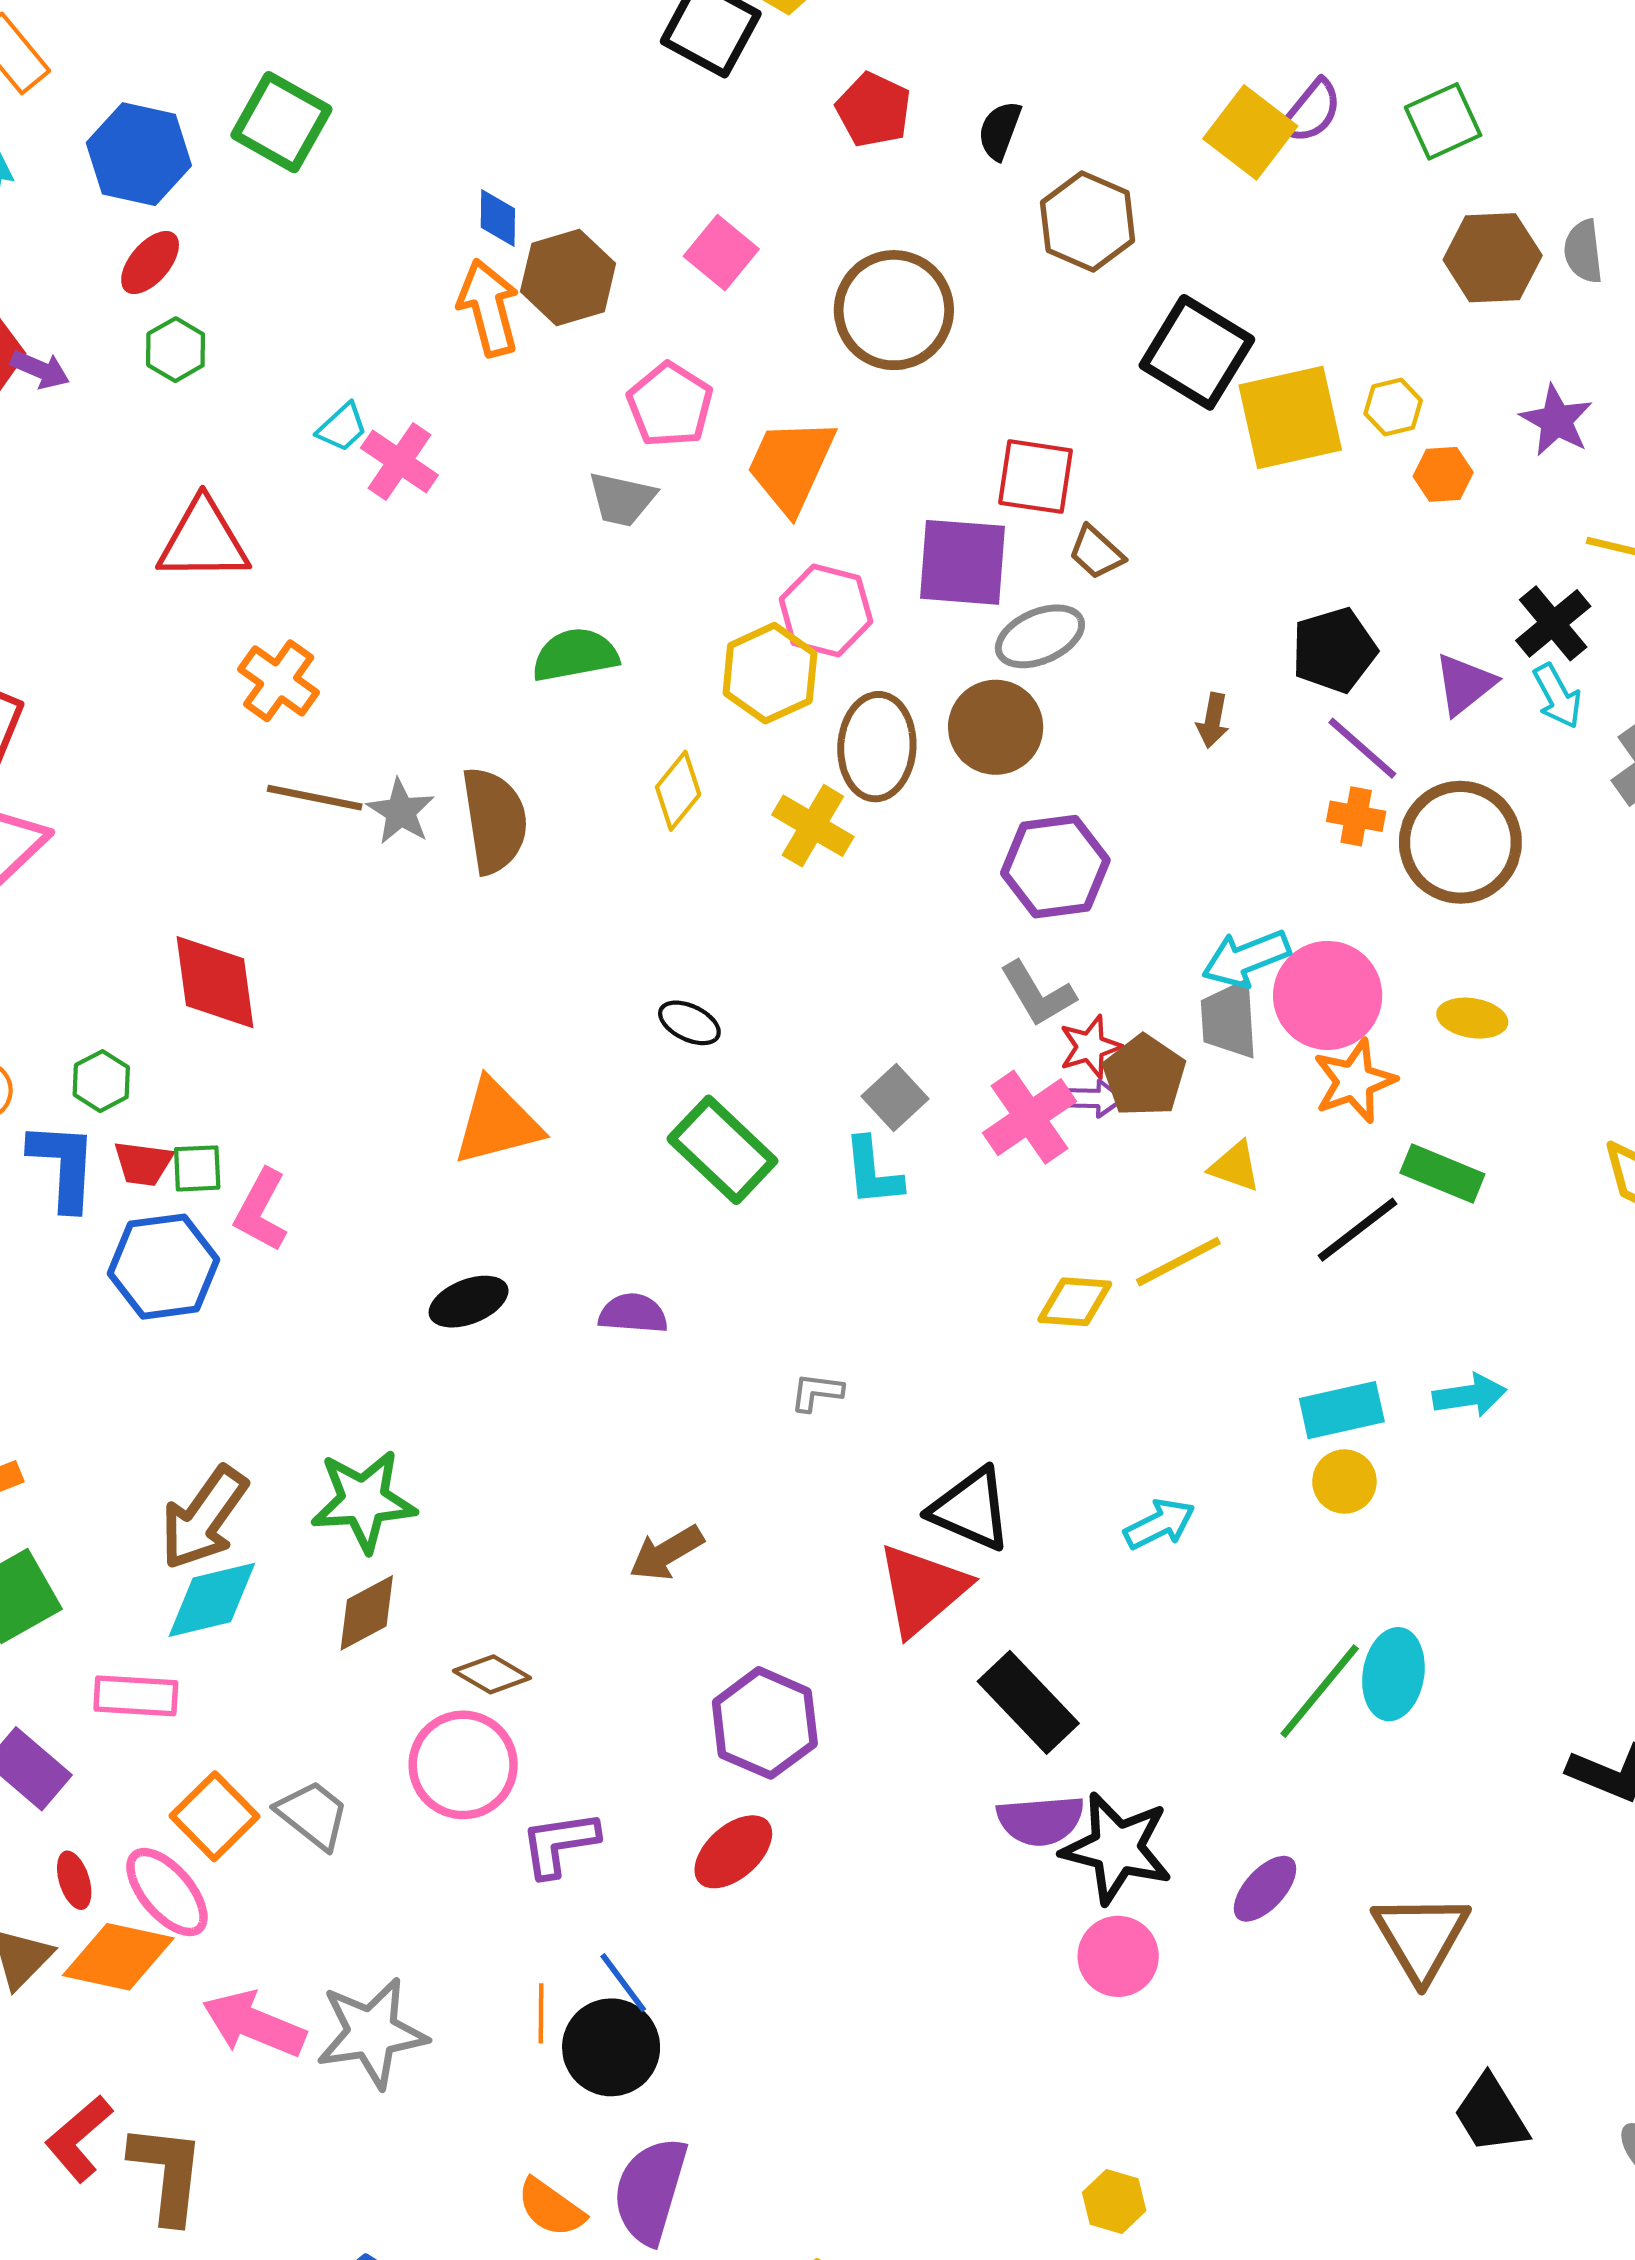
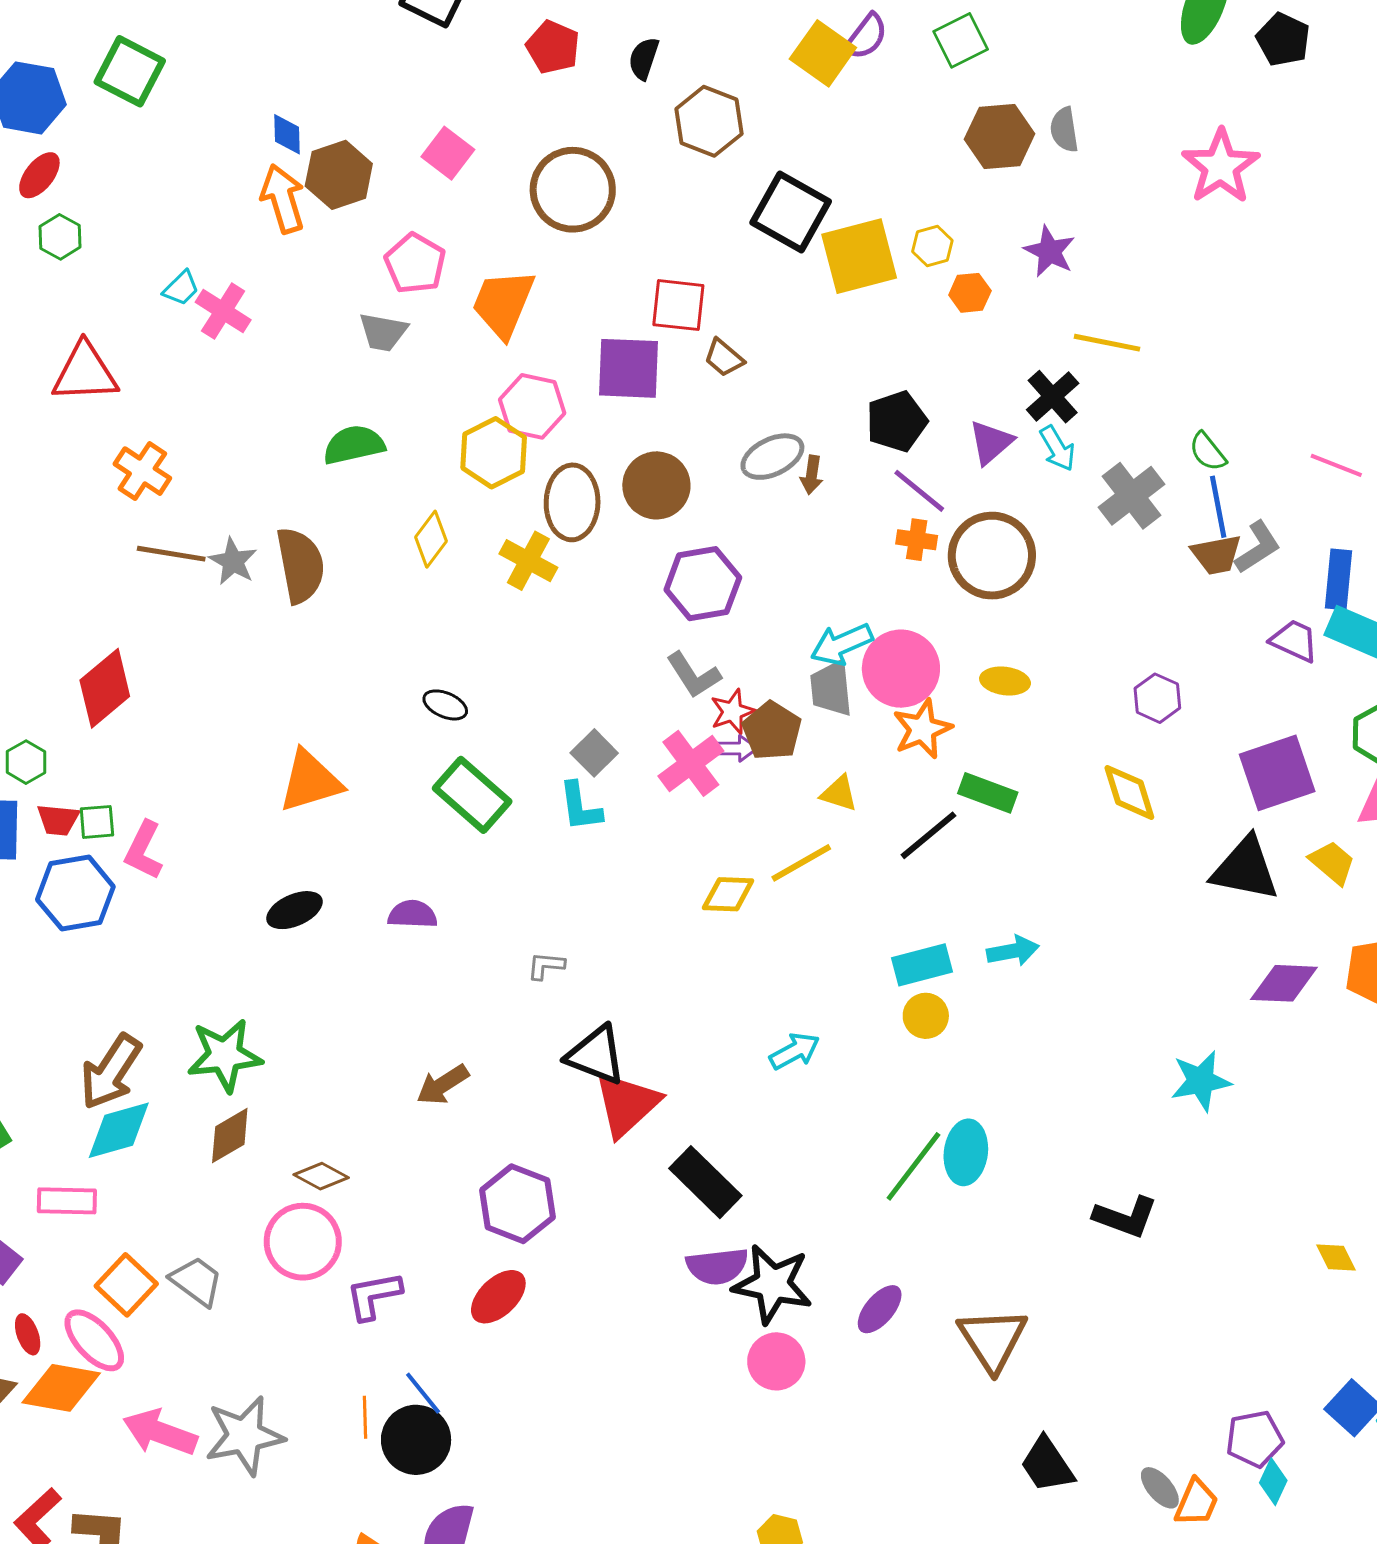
gray ellipse: (1040, 636) -> (772, 457), moved
red diamond: (215, 982) -> (105, 688), turned 60
black triangle: (971, 1509) -> (596, 1055), moved

